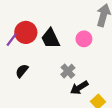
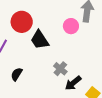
red circle: (26, 32) -> (22, 22), moved
pink circle: (84, 39) -> (71, 26), moved

